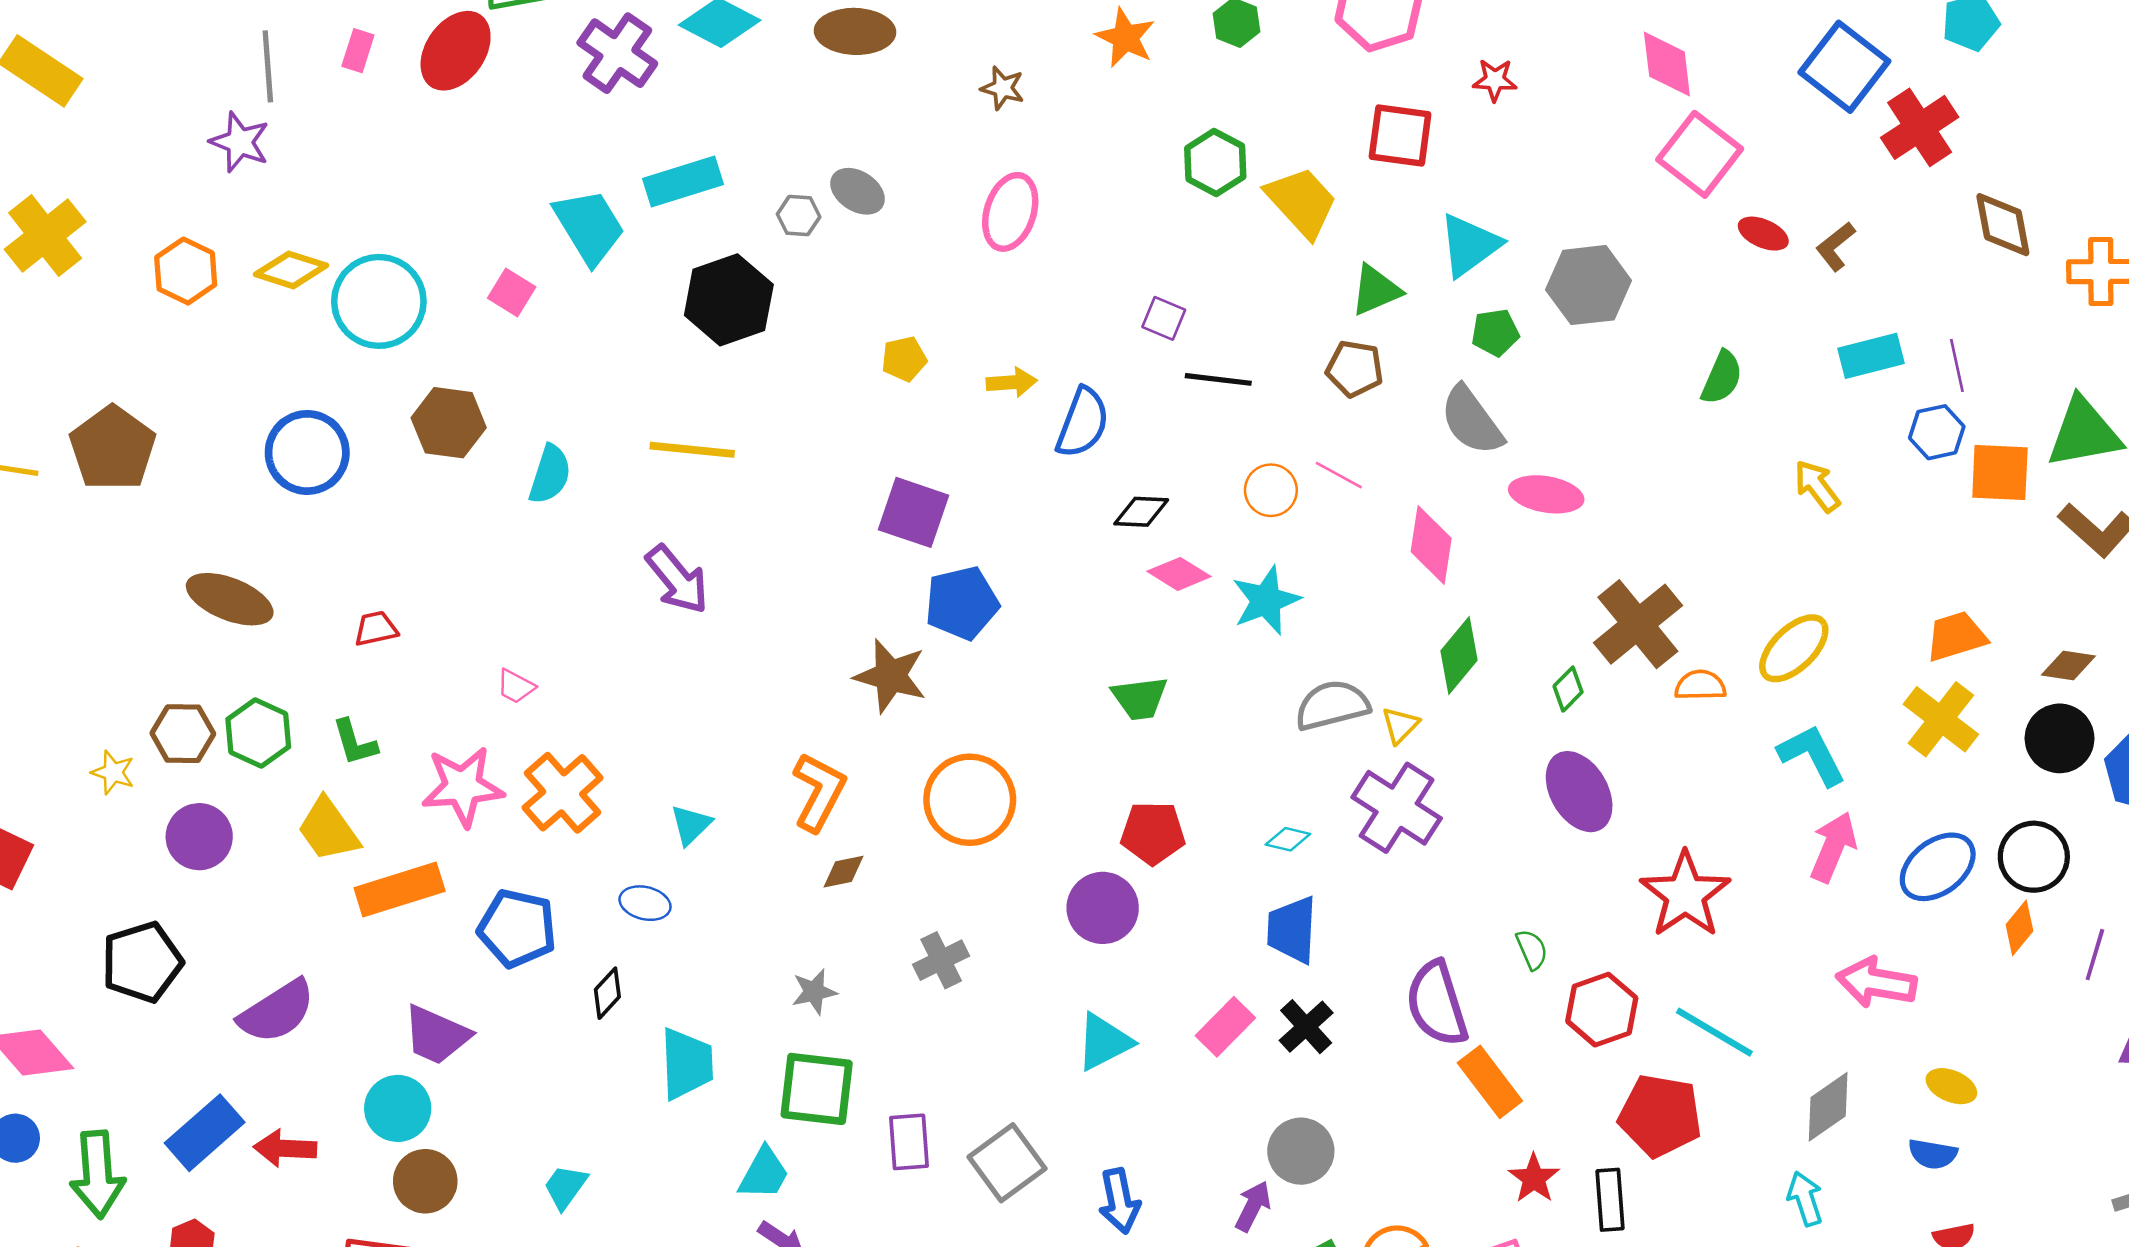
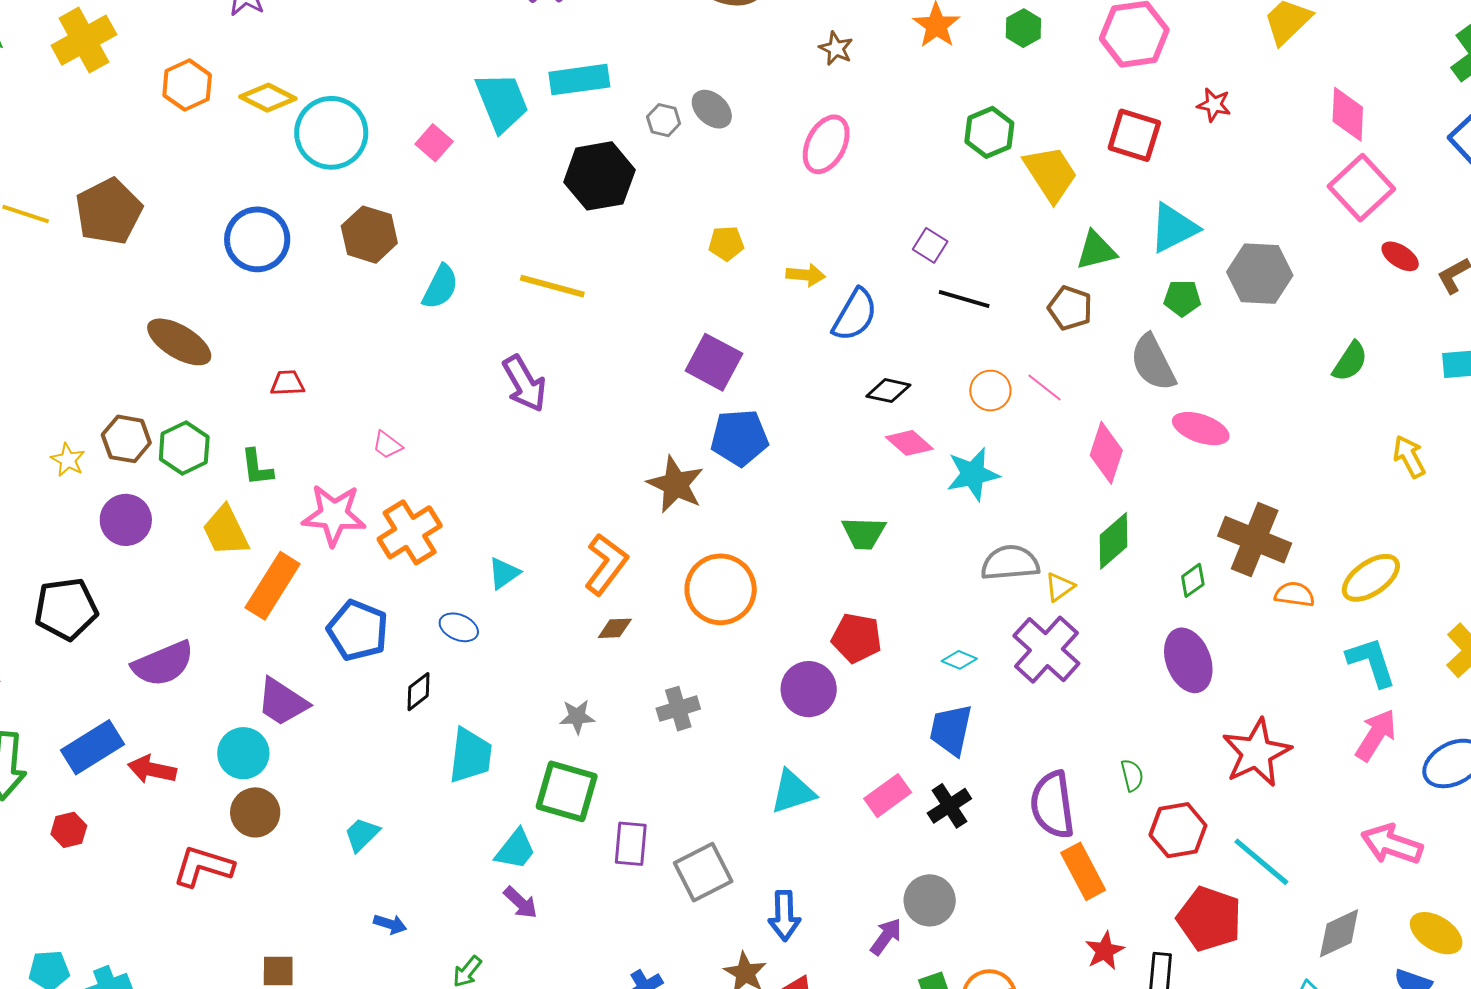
brown cross: (1638, 624) -> (1255, 540), turned -38
orange rectangle: (400, 889) -> (273, 586), turned -50
yellow ellipse: (1951, 1086) -> (1436, 933), size x1.4

